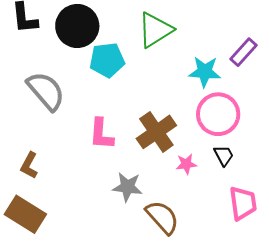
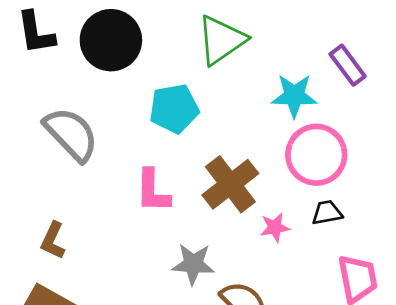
purple rectangle: (243, 52) -> (348, 65), turned -76
cyan pentagon: (107, 60) -> (174, 109), moved
black trapezoid: (224, 155) -> (327, 213), turned -70

